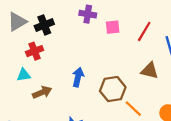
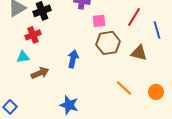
pink square: (113, 27) -> (99, 21), moved
brown hexagon: (113, 89) -> (108, 43), moved

